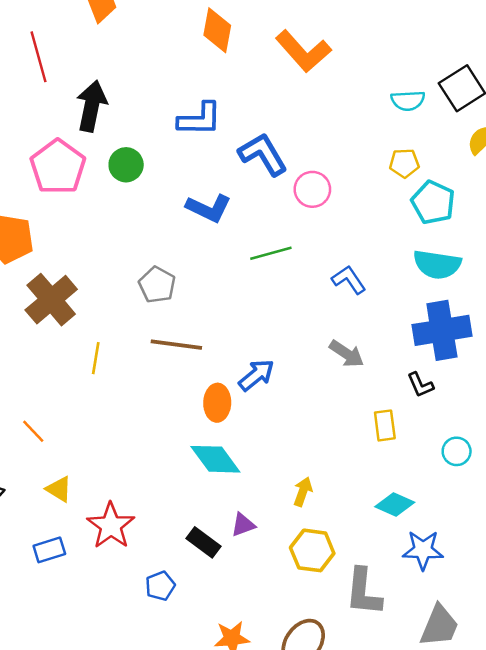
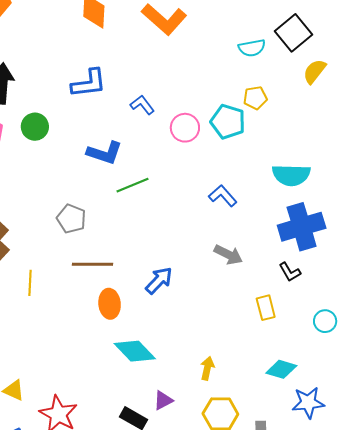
blue L-shape: (263, 154) -> (142, 105), size x0.6
cyan pentagon: (433, 202) -> (228, 122), moved
green line: (271, 253) -> (132, 185), moved
orange ellipse: (217, 403) -> (110, 304), moved

